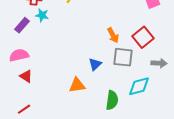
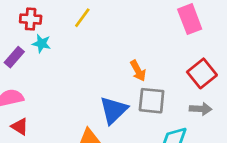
red square: (143, 37) -> (202, 73), moved
blue triangle: (95, 64) -> (114, 110), size x1.6

